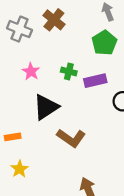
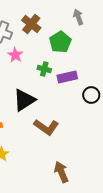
green pentagon: (104, 43) -> (60, 42), moved
pink star: (31, 71) -> (15, 55), moved

